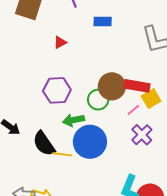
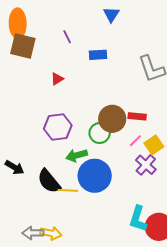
red rectangle: (137, 86) -> (137, 116), size x0.7
yellow square: (151, 99) -> (154, 145), moved

